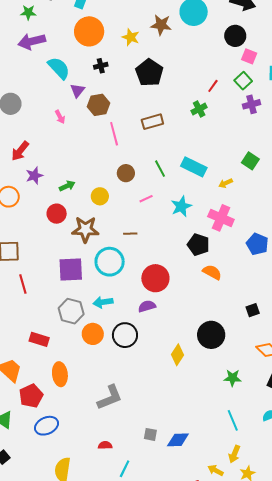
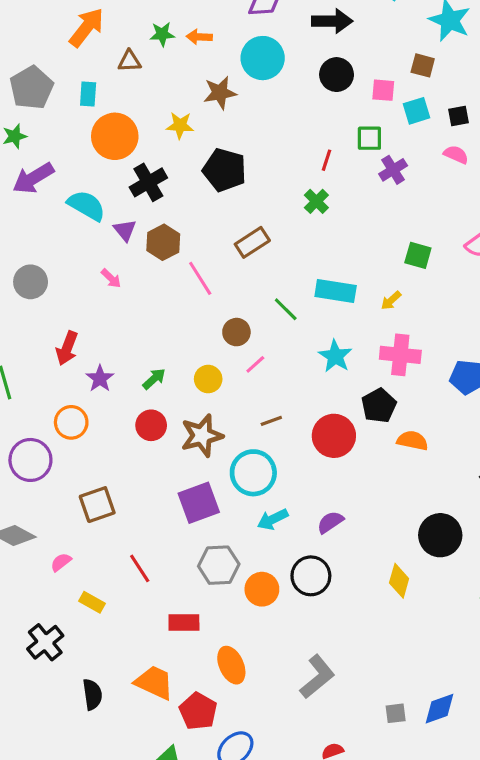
pink square: (249, 56) -> (383, 90), moved
black cross: (101, 66) -> (148, 182), size x1.6
green square: (243, 81) -> (369, 138), turned -30
pink line: (146, 199) -> (255, 364), moved
black pentagon: (198, 245) -> (379, 406), turned -30
red circle: (155, 278) -> (334, 436), moved
red line: (23, 284) -> (140, 568), moved
cyan arrow: (103, 302) -> (273, 519), moved

